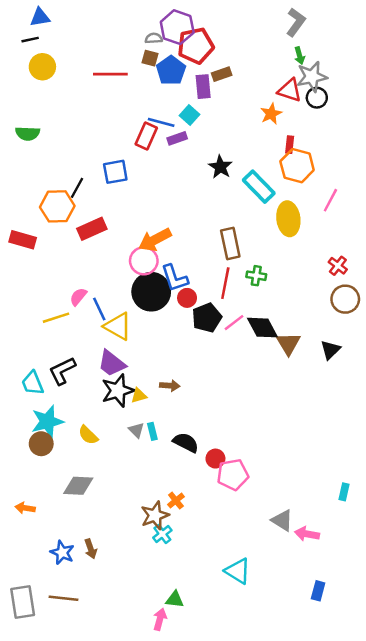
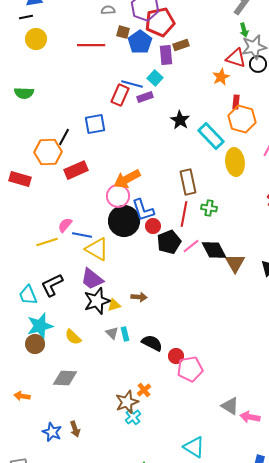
gray semicircle: (154, 38) -> (108, 10), moved
blue line: (99, 309) -> (82, 235), turned -54

